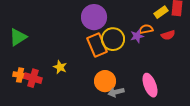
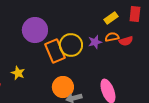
yellow rectangle: (161, 12) -> (111, 18), moved
purple circle: (94, 17) -> (35, 30), moved
orange semicircle: (146, 29) -> (112, 37), moved

